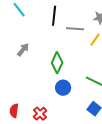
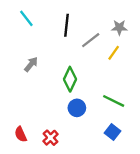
gray line: (75, 29) -> (91, 40), turned -42
red semicircle: (14, 111) -> (21, 134), turned -32

